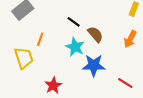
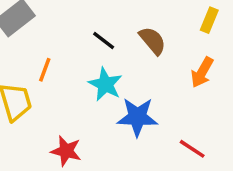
brown semicircle: (95, 34) -> (153, 41), moved
red star: (53, 85) -> (66, 151), turned -30

